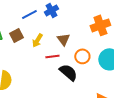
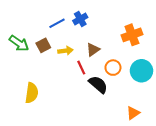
brown triangle: (63, 39) -> (93, 50), turned 32
yellow arrow: (37, 40) -> (65, 51), turned -128
red line: (52, 56) -> (81, 68), turned 72

